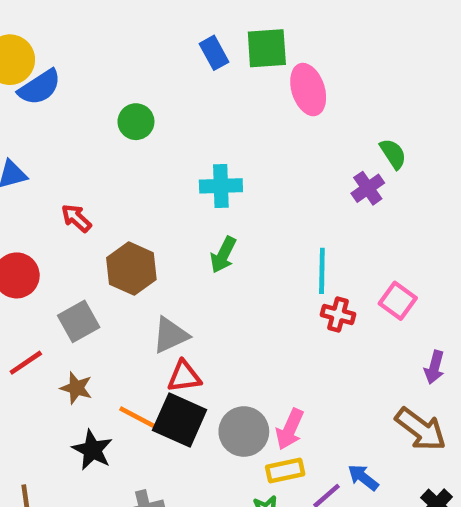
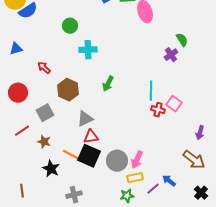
cyan cross: (221, 186) -> (88, 50), moved
pink square: (398, 301) -> (174, 104), moved

